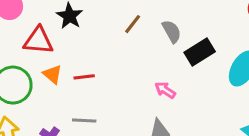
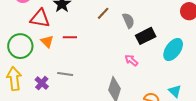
red line: (84, 77) -> (70, 37), moved
pink arrow: (165, 90) -> (131, 60), moved

